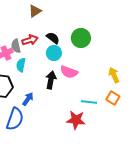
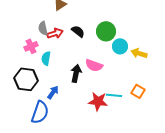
gray semicircle: (16, 46) -> (43, 28), moved
cyan circle: (54, 53) -> (120, 46), moved
yellow arrow: (114, 75) -> (139, 53), moved, turned -49
red star: (76, 120) -> (98, 101), moved

